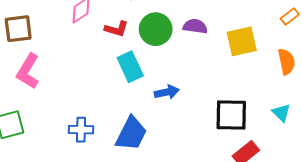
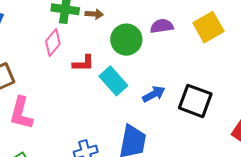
red L-shape: (117, 29) -> (83, 63), moved
black square: (231, 115) -> (195, 101), moved, turned 36

